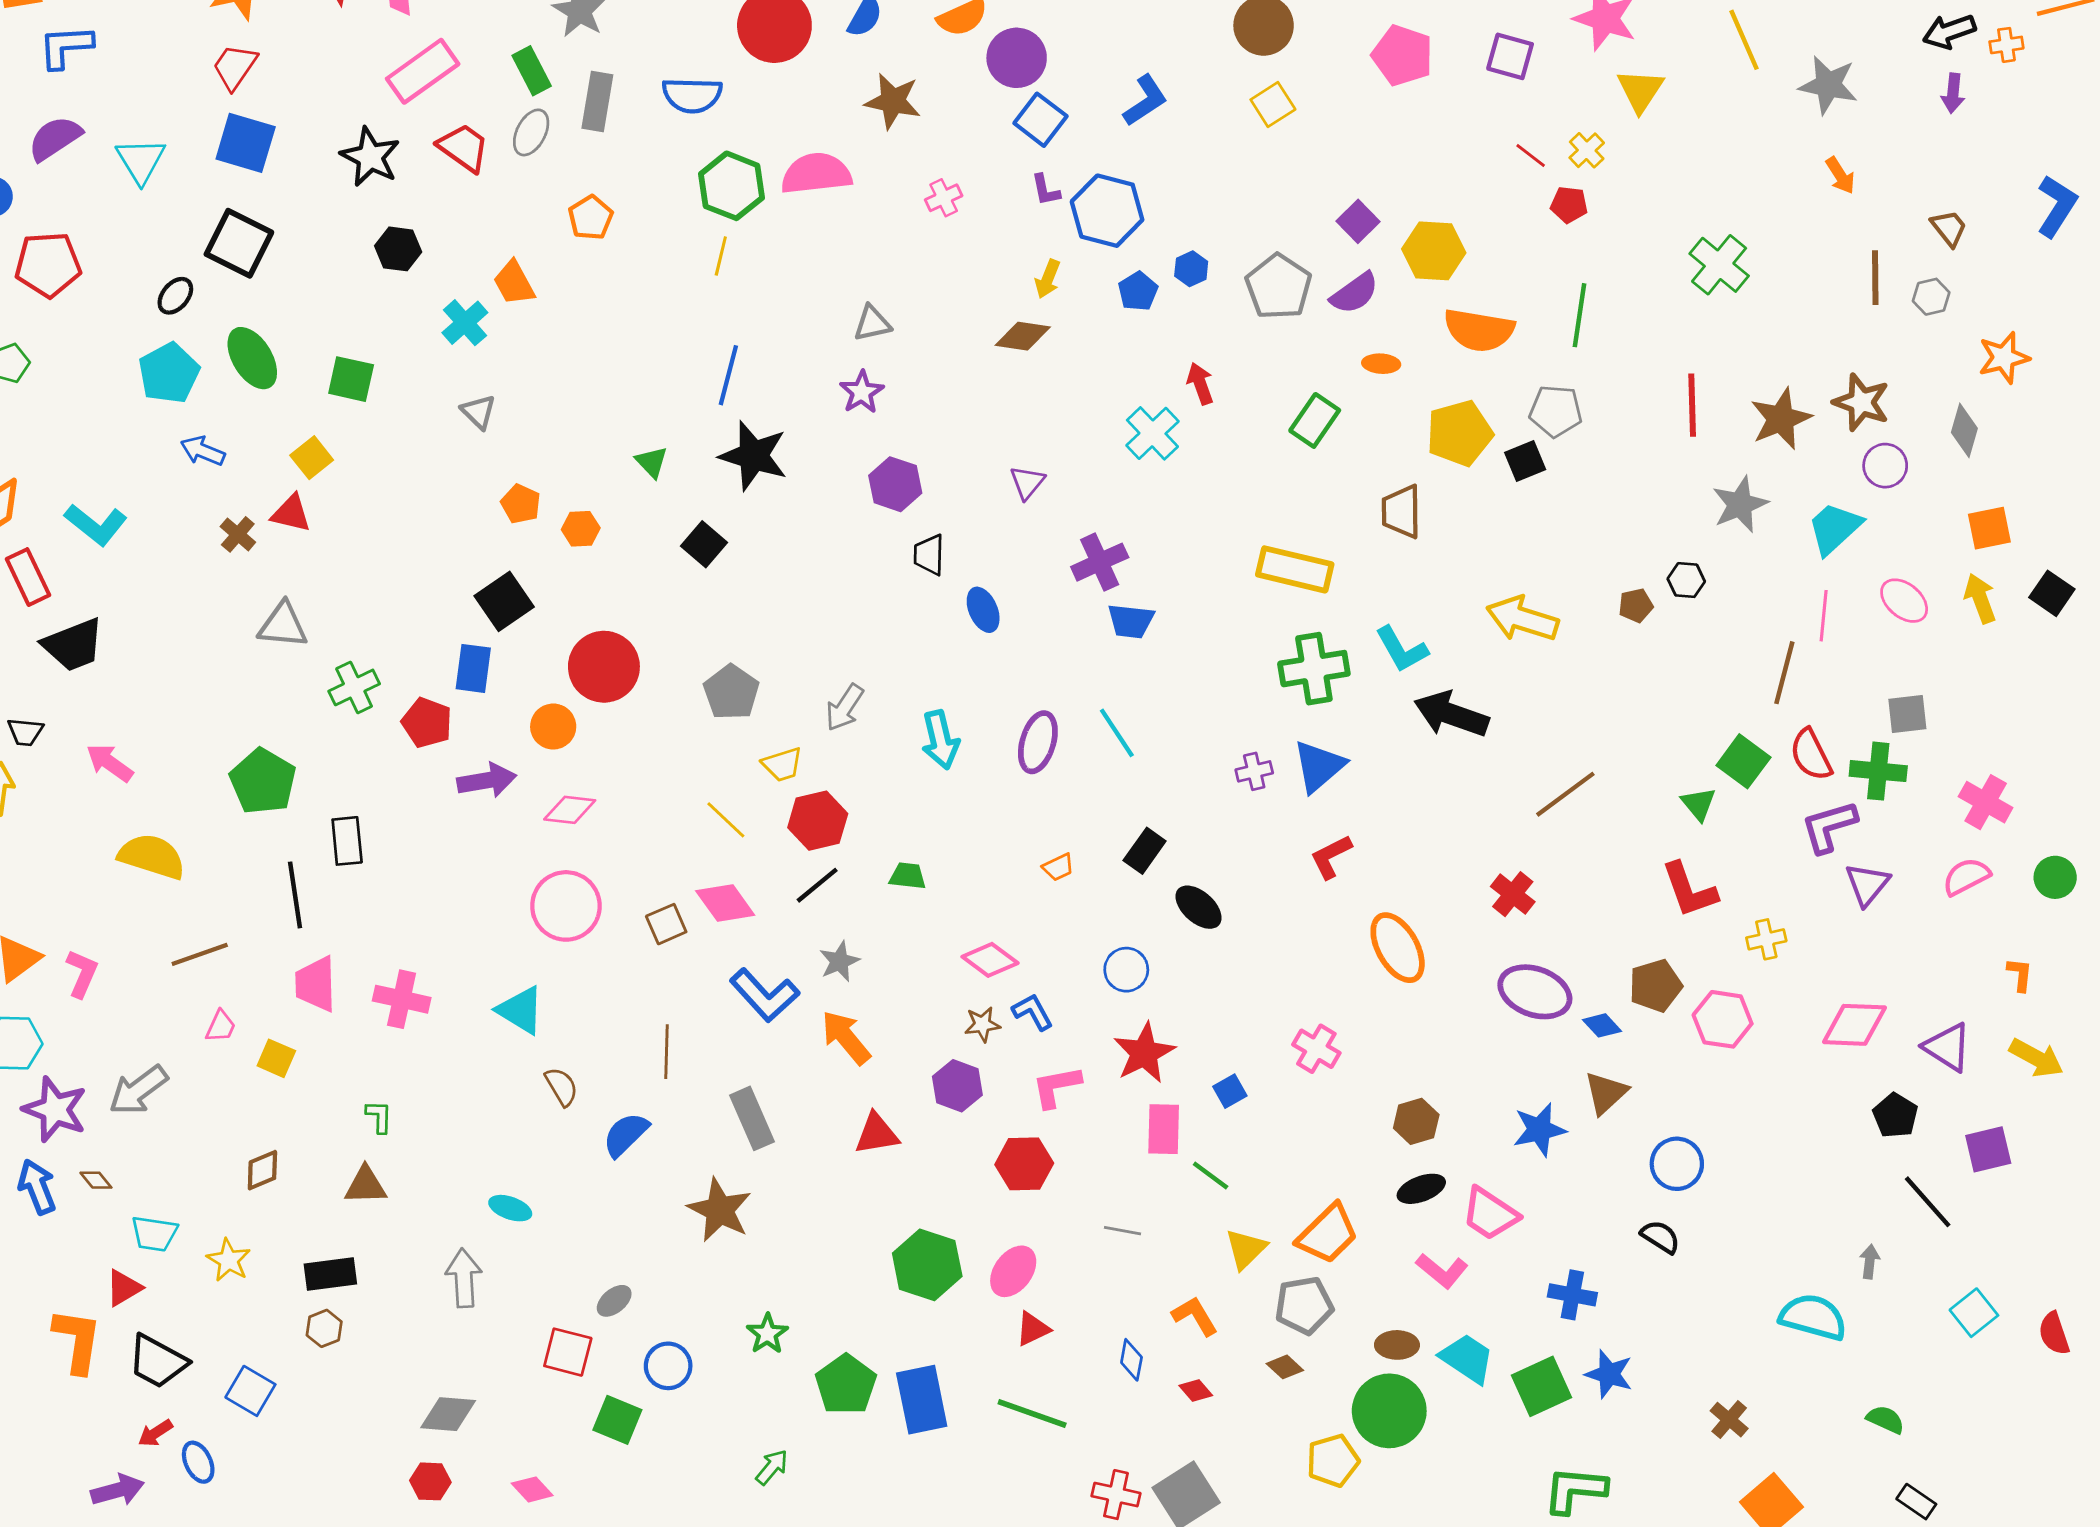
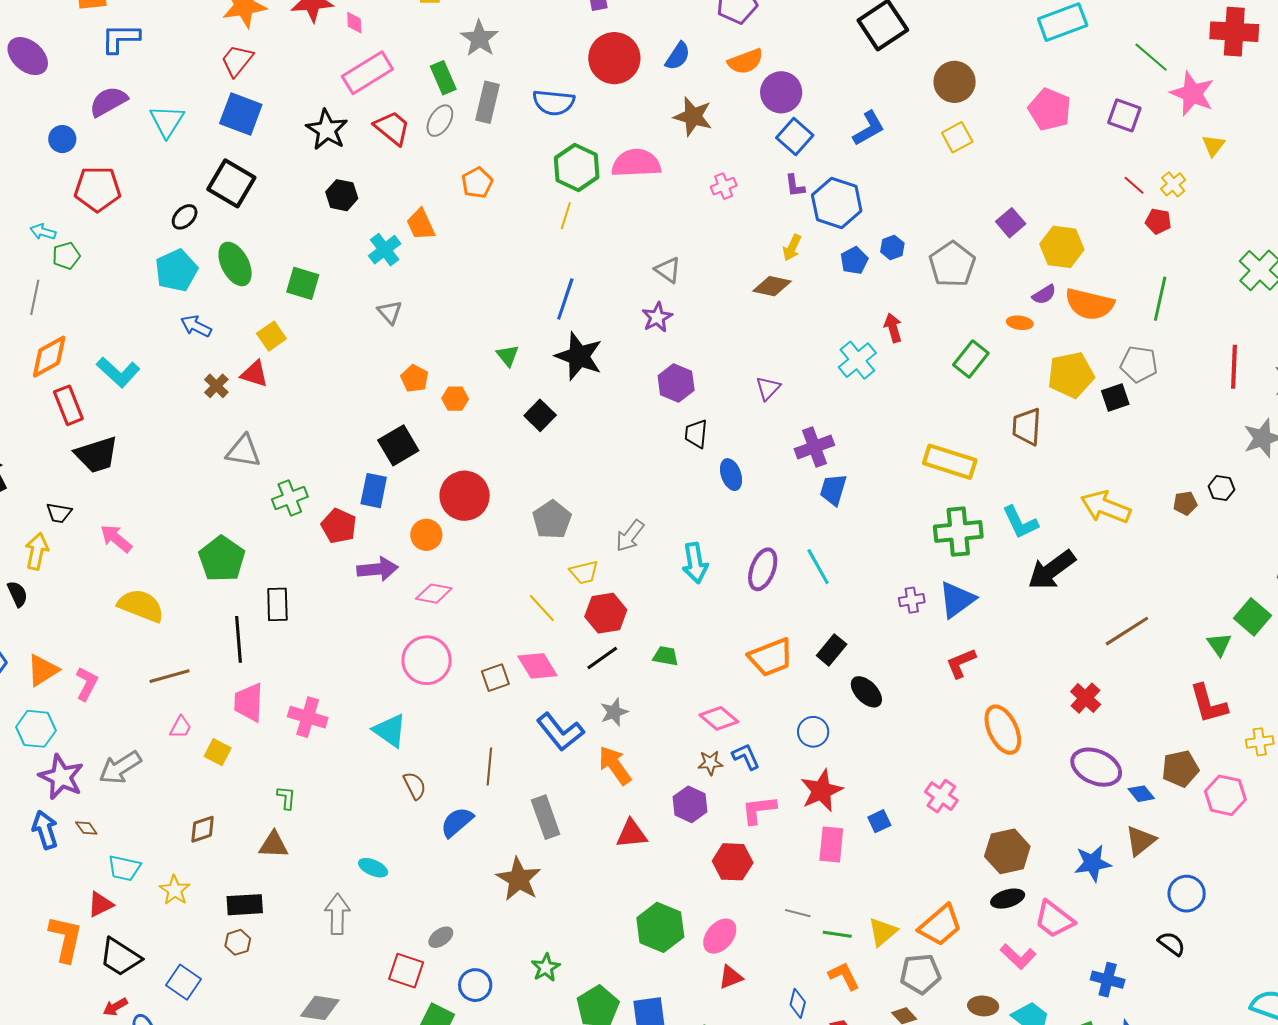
yellow triangle: (1640, 90) -> (1213, 145), size x0.7
purple semicircle: (1355, 293) -> (1044, 295), moved, size x0.7
gray triangle: (872, 323) -> (668, 270), turned 44
blue trapezoid: (1131, 621) -> (833, 490), turned 96
black arrow: (1451, 714) -> (1052, 570), turned -60
orange trapezoid: (1058, 867) -> (771, 657), size x2.0
brown hexagon: (1416, 1121) -> (1007, 851), size x1.4
green line: (1211, 1175) -> (837, 934), moved, turned -32

